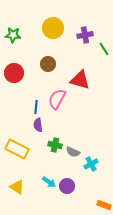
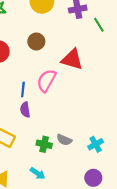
green cross: (55, 145) -> (44, 144), moved
cyan cross: (91, 164) -> (96, 144), moved
purple circle: (67, 186) -> (93, 178), moved

